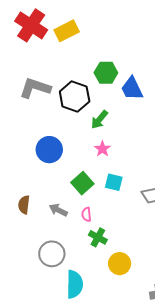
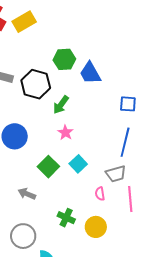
cyan square: (114, 182) -> (78, 164), turned 36
pink semicircle: (86, 214) -> (100, 194), moved
yellow circle: (120, 264) -> (96, 227), moved

